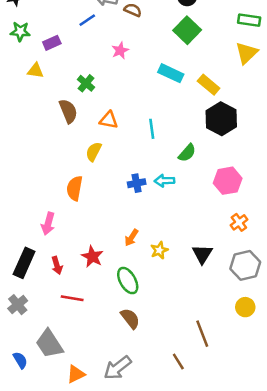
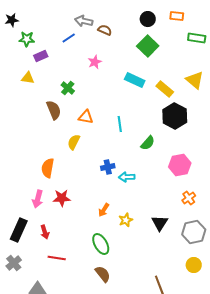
green star: (20, 31) -> (27, 39), moved
yellow triangle: (247, 53) -> (195, 80), moved, turned -36
cyan arrow: (164, 181) -> (127, 177), moved
orange semicircle: (75, 188) -> (48, 168), moved
red star: (92, 257) -> (62, 198), moved, turned -30

